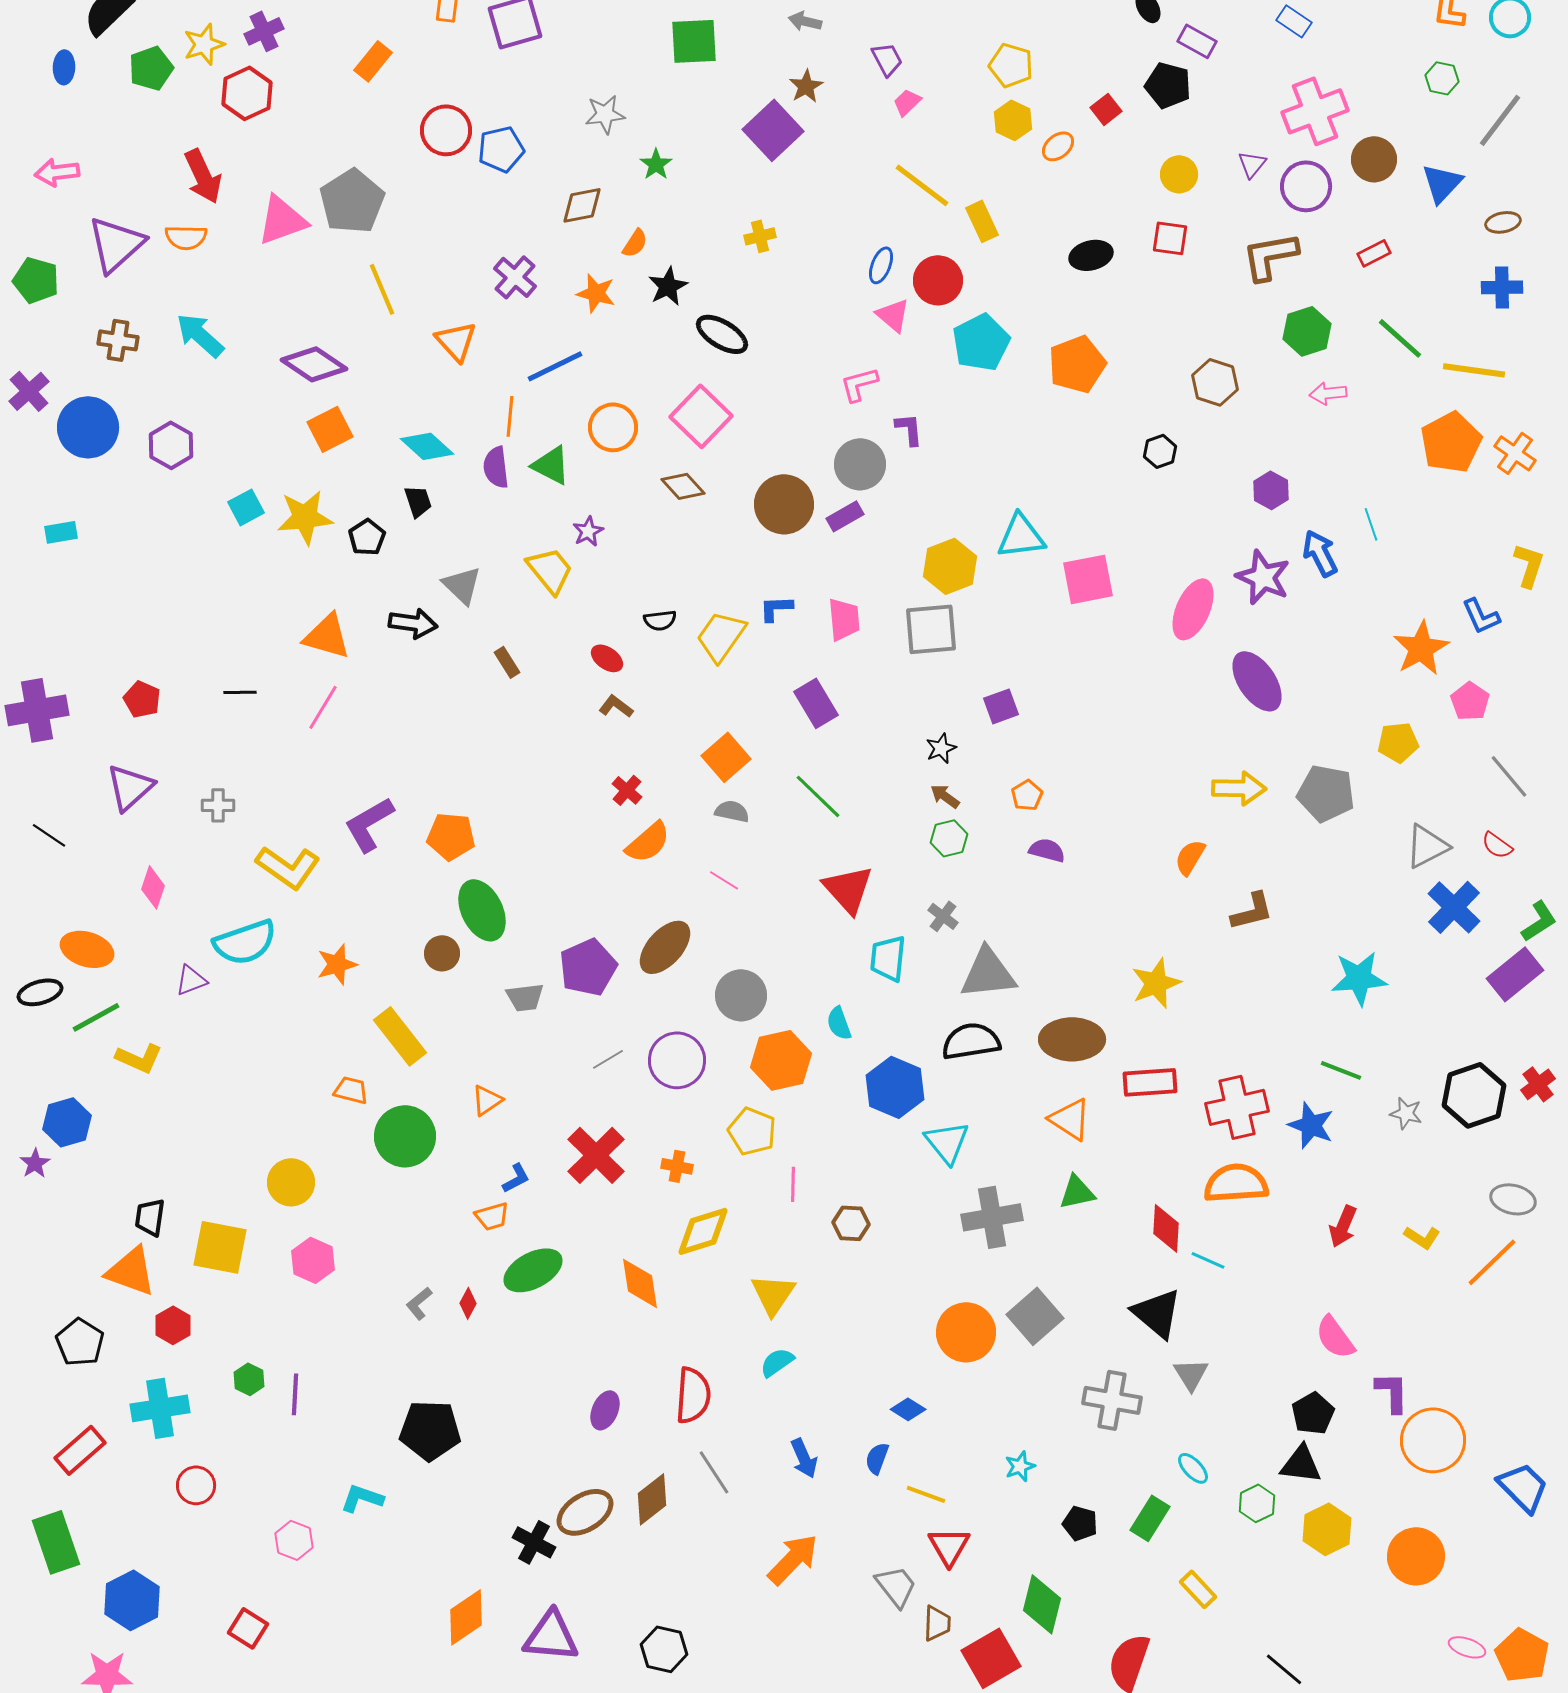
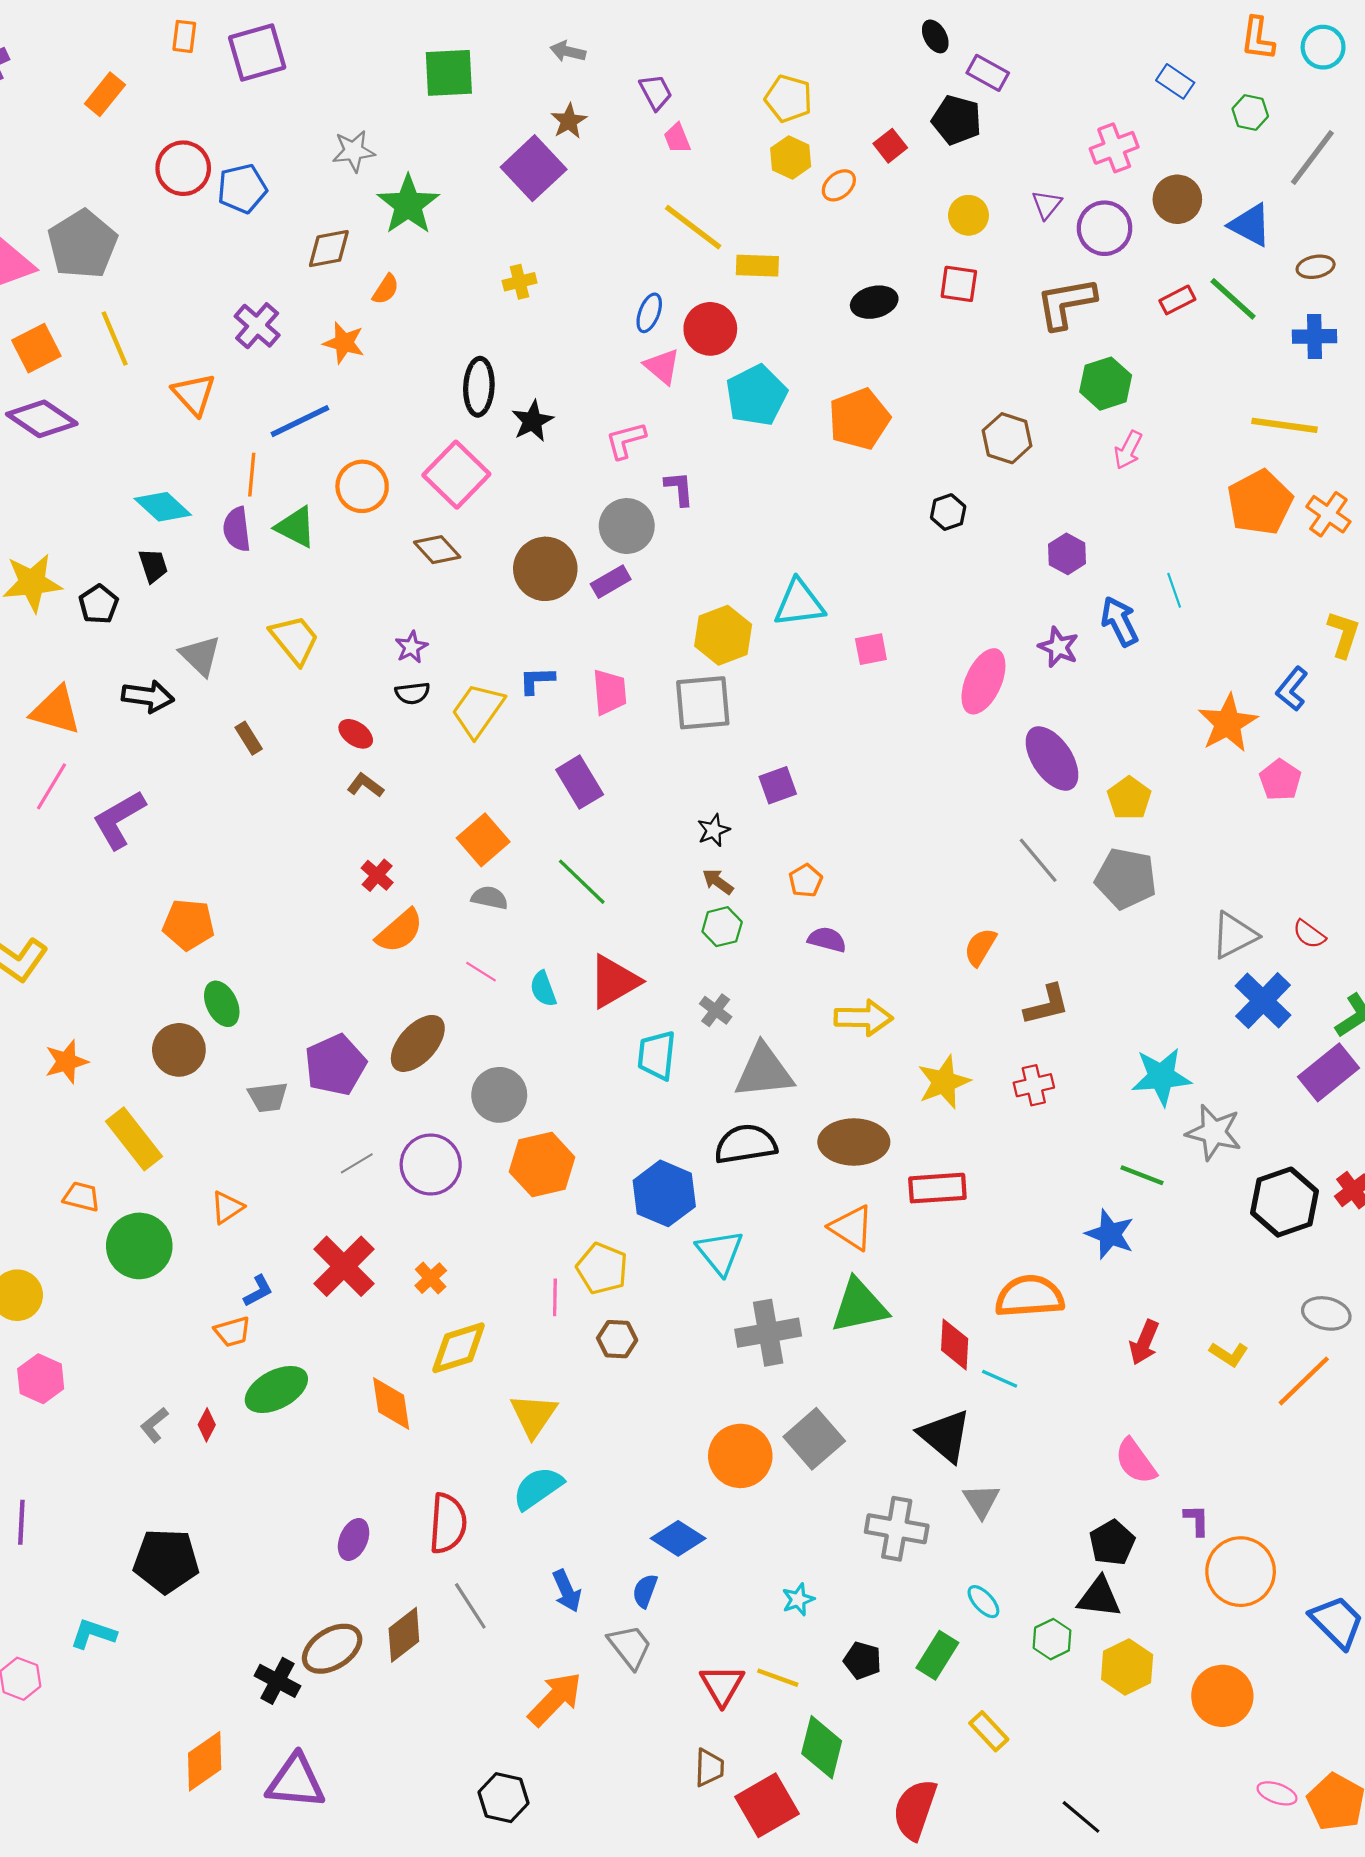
blue rectangle: (1294, 21) -> (1175, 81), moved
pink trapezoid: (907, 102) -> (677, 138), turned -68
pink cross: (1315, 111) -> (1114, 148), size x0.7
green star: (656, 164) -> (408, 205), size x1.8
blue triangle: (1442, 183) -> (1250, 225), turned -45
yellow rectangle: (982, 221) -> (757, 266), turned -63
black star: (668, 286) -> (532, 421), moved
black ellipse: (722, 334) -> (479, 387), turned 62
green line: (1400, 338) -> (1233, 299), moved
pink arrow: (1328, 393) -> (1128, 450), turned -57
orange square: (330, 429) -> (36, 348), moved
purple star: (588, 531) -> (411, 647), moved
purple star: (1263, 577) -> (1058, 647), size x0.7
pink square: (1088, 579) -> (871, 649), size x0.6
blue L-shape: (1481, 616) -> (1292, 689), turned 63
yellow pentagon: (1398, 742) -> (1129, 798), moved, turned -30
gray line: (1509, 776) -> (1038, 860), moved
yellow arrow: (1239, 788) -> (863, 1018), moved
purple L-shape: (369, 824) -> (119, 820), moved
red triangle: (848, 889) -> (614, 981), turned 42
green ellipse: (482, 910) -> (222, 1004), size x0.7
brown circle: (442, 953) -> (179, 1050), size x1.4
cyan semicircle: (839, 1023) -> (543, 989), moved
red cross: (1237, 1107) -> (1034, 1085), moved, size x0.6
gray star: (1406, 1113) -> (1214, 1132), moved, size x1.6
yellow pentagon: (752, 1131) -> (602, 1268), moved
orange cross: (677, 1166) -> (431, 1278), turned 36
green triangle: (1077, 1192) -> (859, 1306), size x1.5
cyan semicircle: (777, 1362) -> (538, 1488), size x1.4
purple L-shape: (1392, 1392) -> (1197, 1520), size x0.7
blue diamond: (908, 1409) -> (678, 1538), size x1.4
yellow line: (926, 1494) -> (778, 1678), moved
gray trapezoid: (896, 1586) -> (630, 1647), moved
black hexagon: (664, 1649) -> (504, 1798), moved

